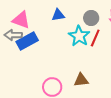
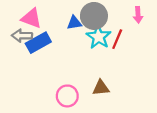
blue triangle: (58, 15) -> (74, 23), moved
gray circle: (91, 18) -> (94, 16), moved, size x1.5

